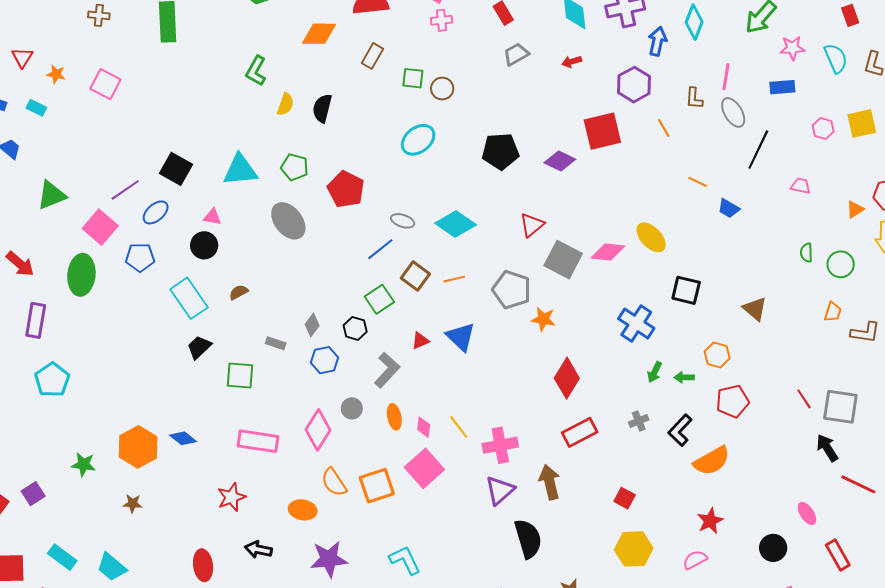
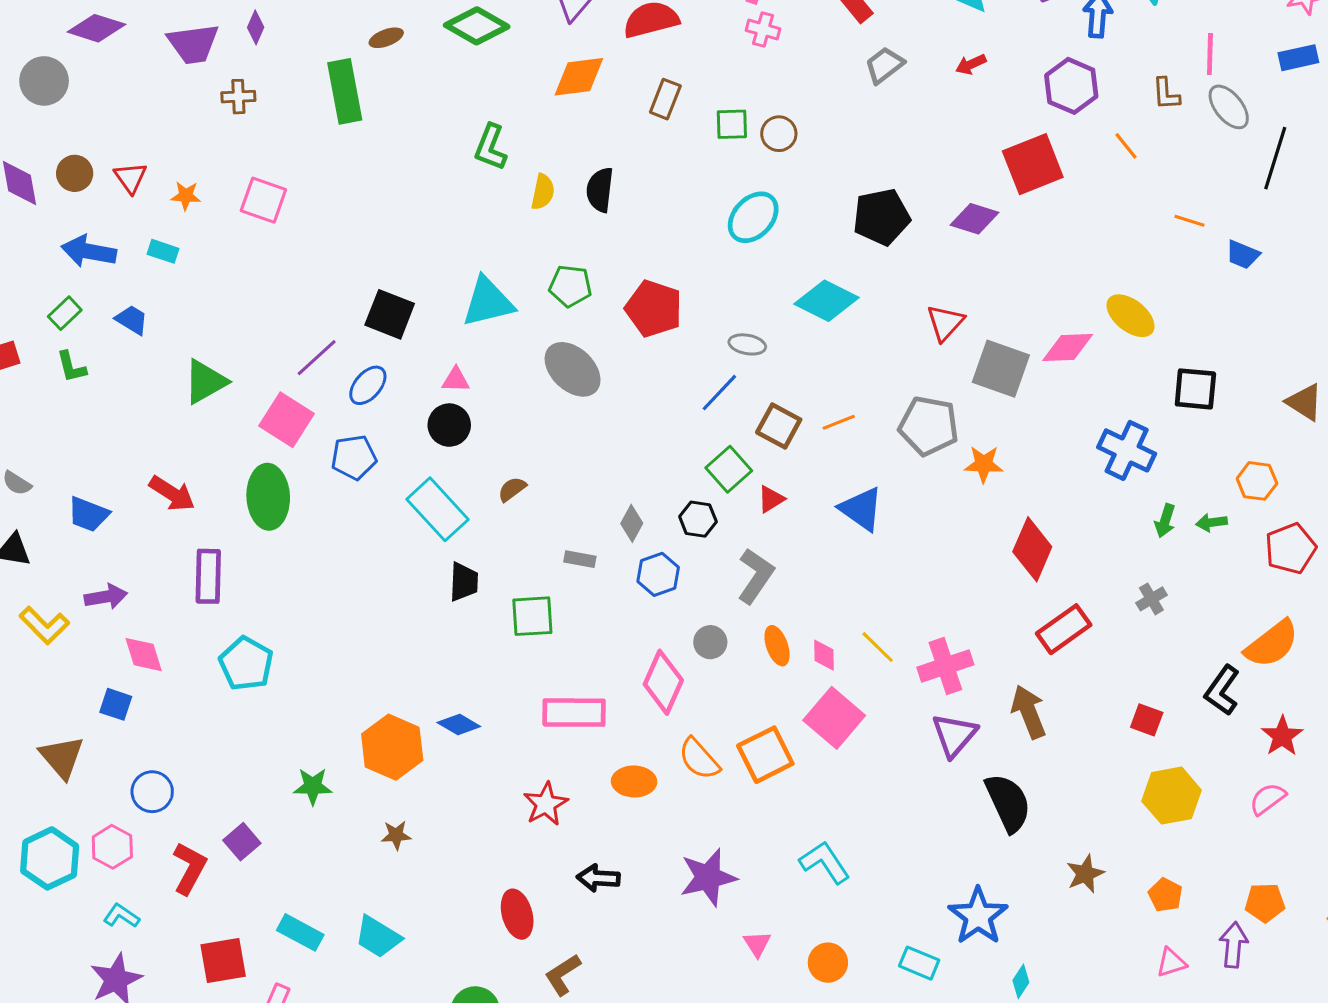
pink cross: (442, 20) -> (763, 30), turned 30
cyan diamond: (456, 224) -> (826, 301), moved
red triangle: (420, 341) -> (771, 499), moved
black trapezoid: (199, 347) -> (464, 582), turned 144
black L-shape: (680, 430) -> (1222, 690), moved
orange ellipse: (303, 510) -> (634, 781), moved

